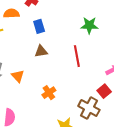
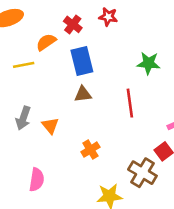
orange semicircle: (11, 13) -> (46, 42), turned -35
blue rectangle: (39, 26) -> (82, 61), size x1.5

